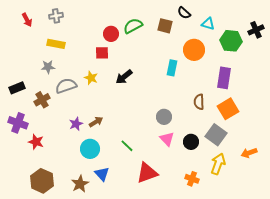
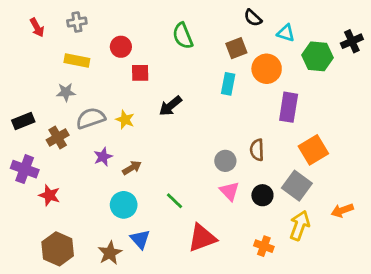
green semicircle: (133, 26) -> (183, 36), turned -84
brown square: (165, 26) -> (236, 48), moved, turned -35
red circle: (111, 34) -> (121, 47), moved
cyan rectangle: (172, 68) -> (228, 84), moved
yellow star: (91, 78) -> (125, 120), moved
purple rectangle: (224, 78) -> (289, 107), moved
brown semicircle: (199, 102) -> (257, 150), moved
purple star: (76, 124) -> (103, 157), moved

